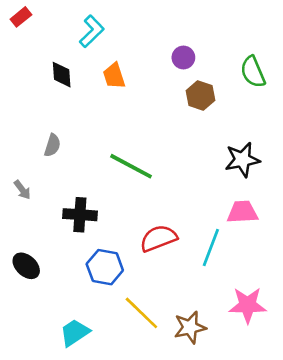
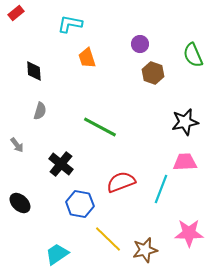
cyan L-shape: (92, 31) -> (70, 24), turned -125
black diamond: (62, 75) -> (34, 71), moved
black cross: (80, 215) -> (61, 164), turned 35

